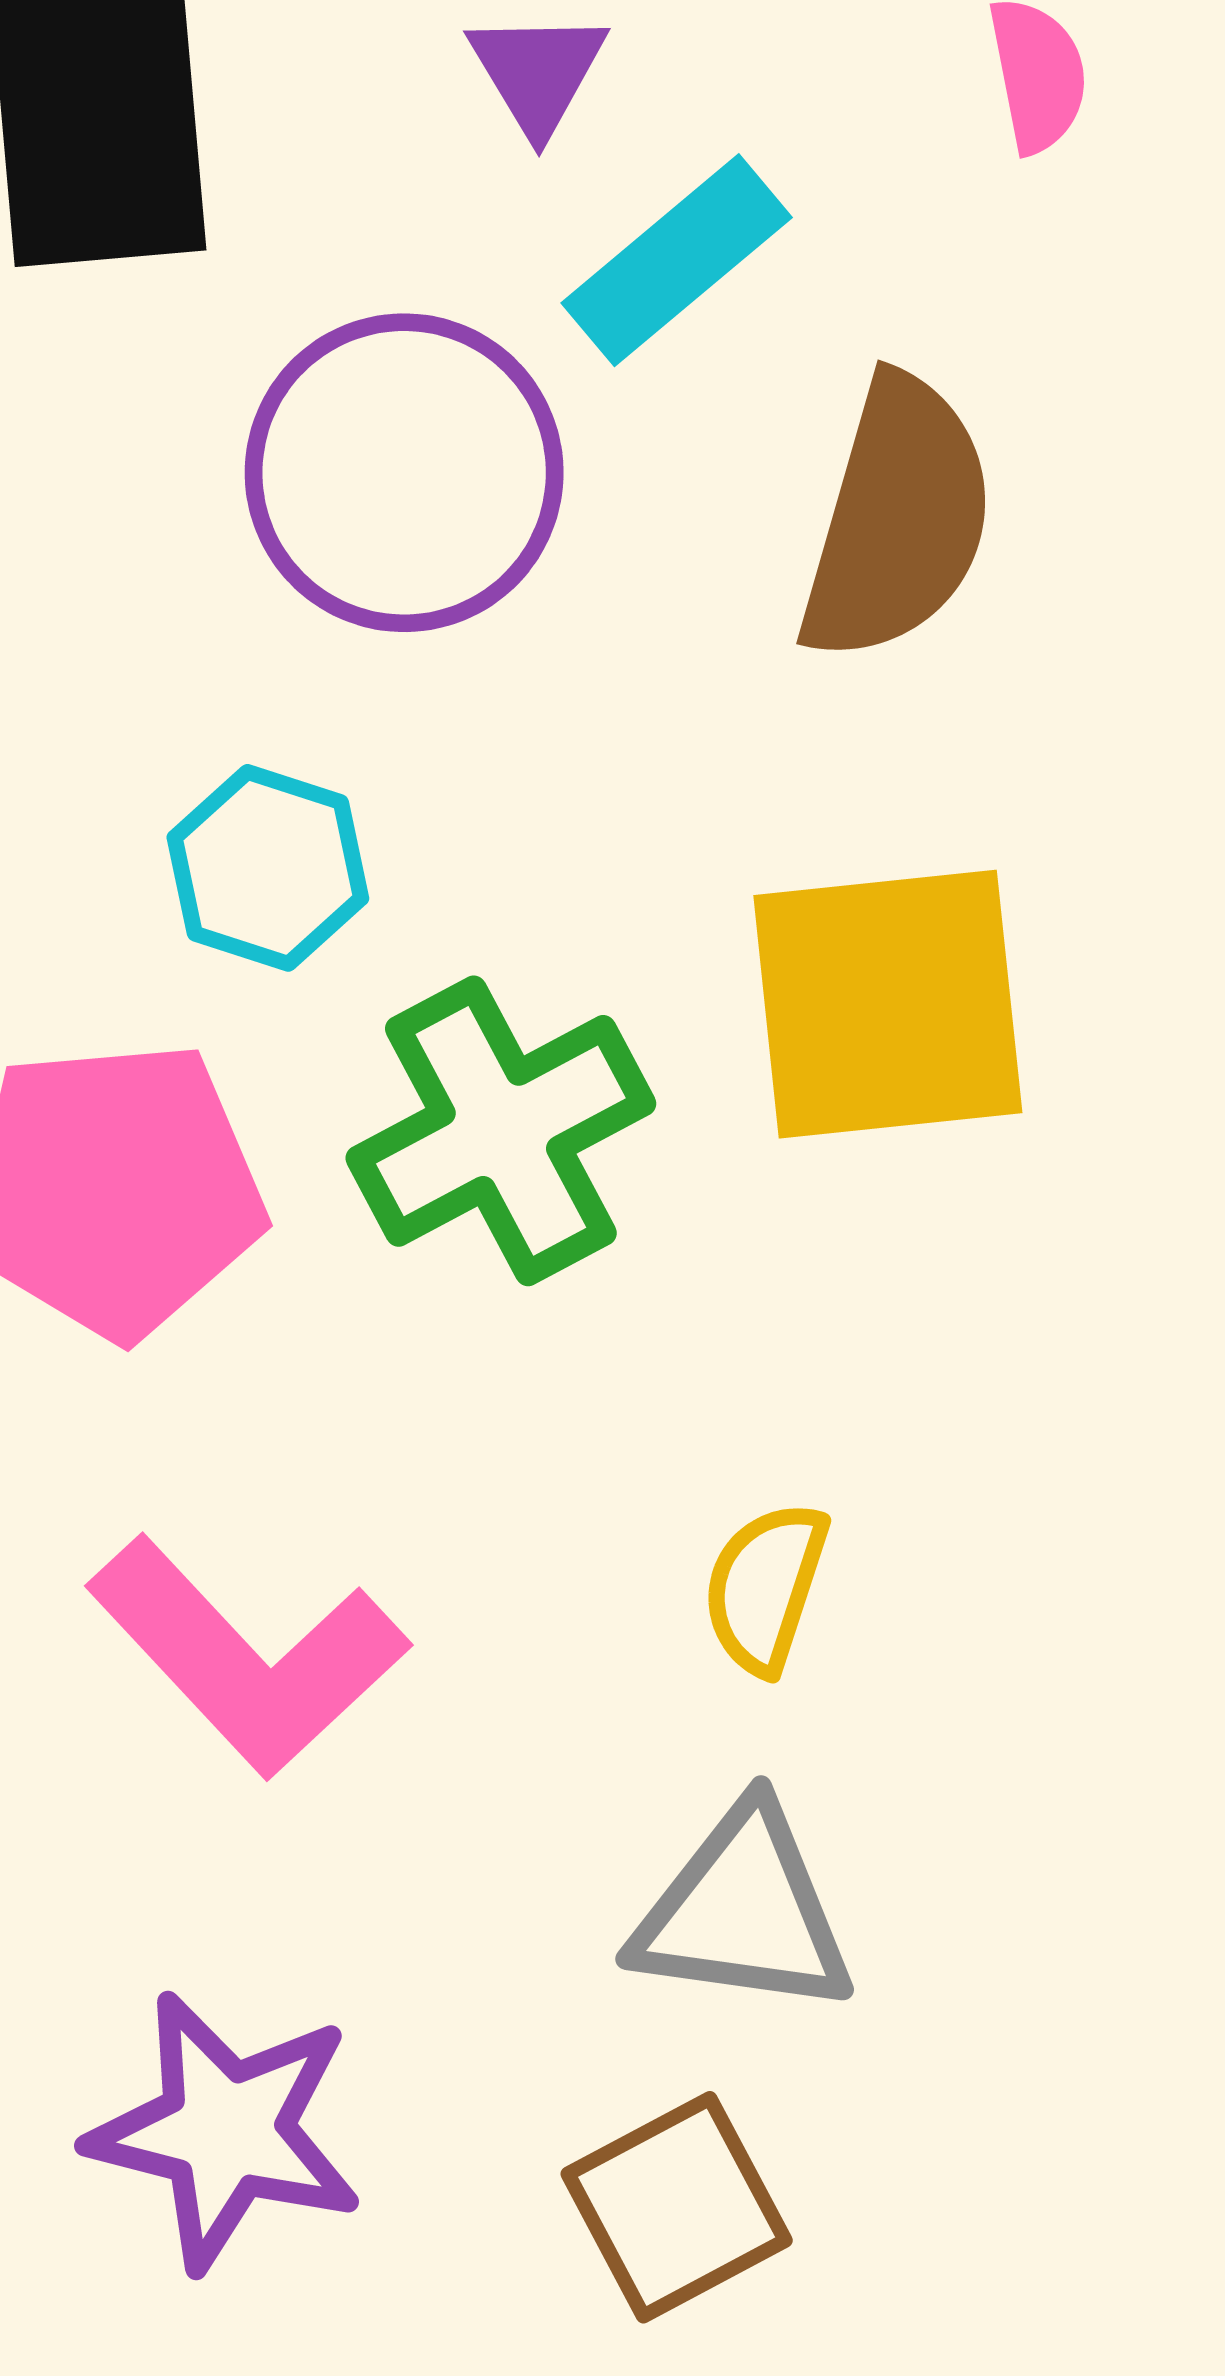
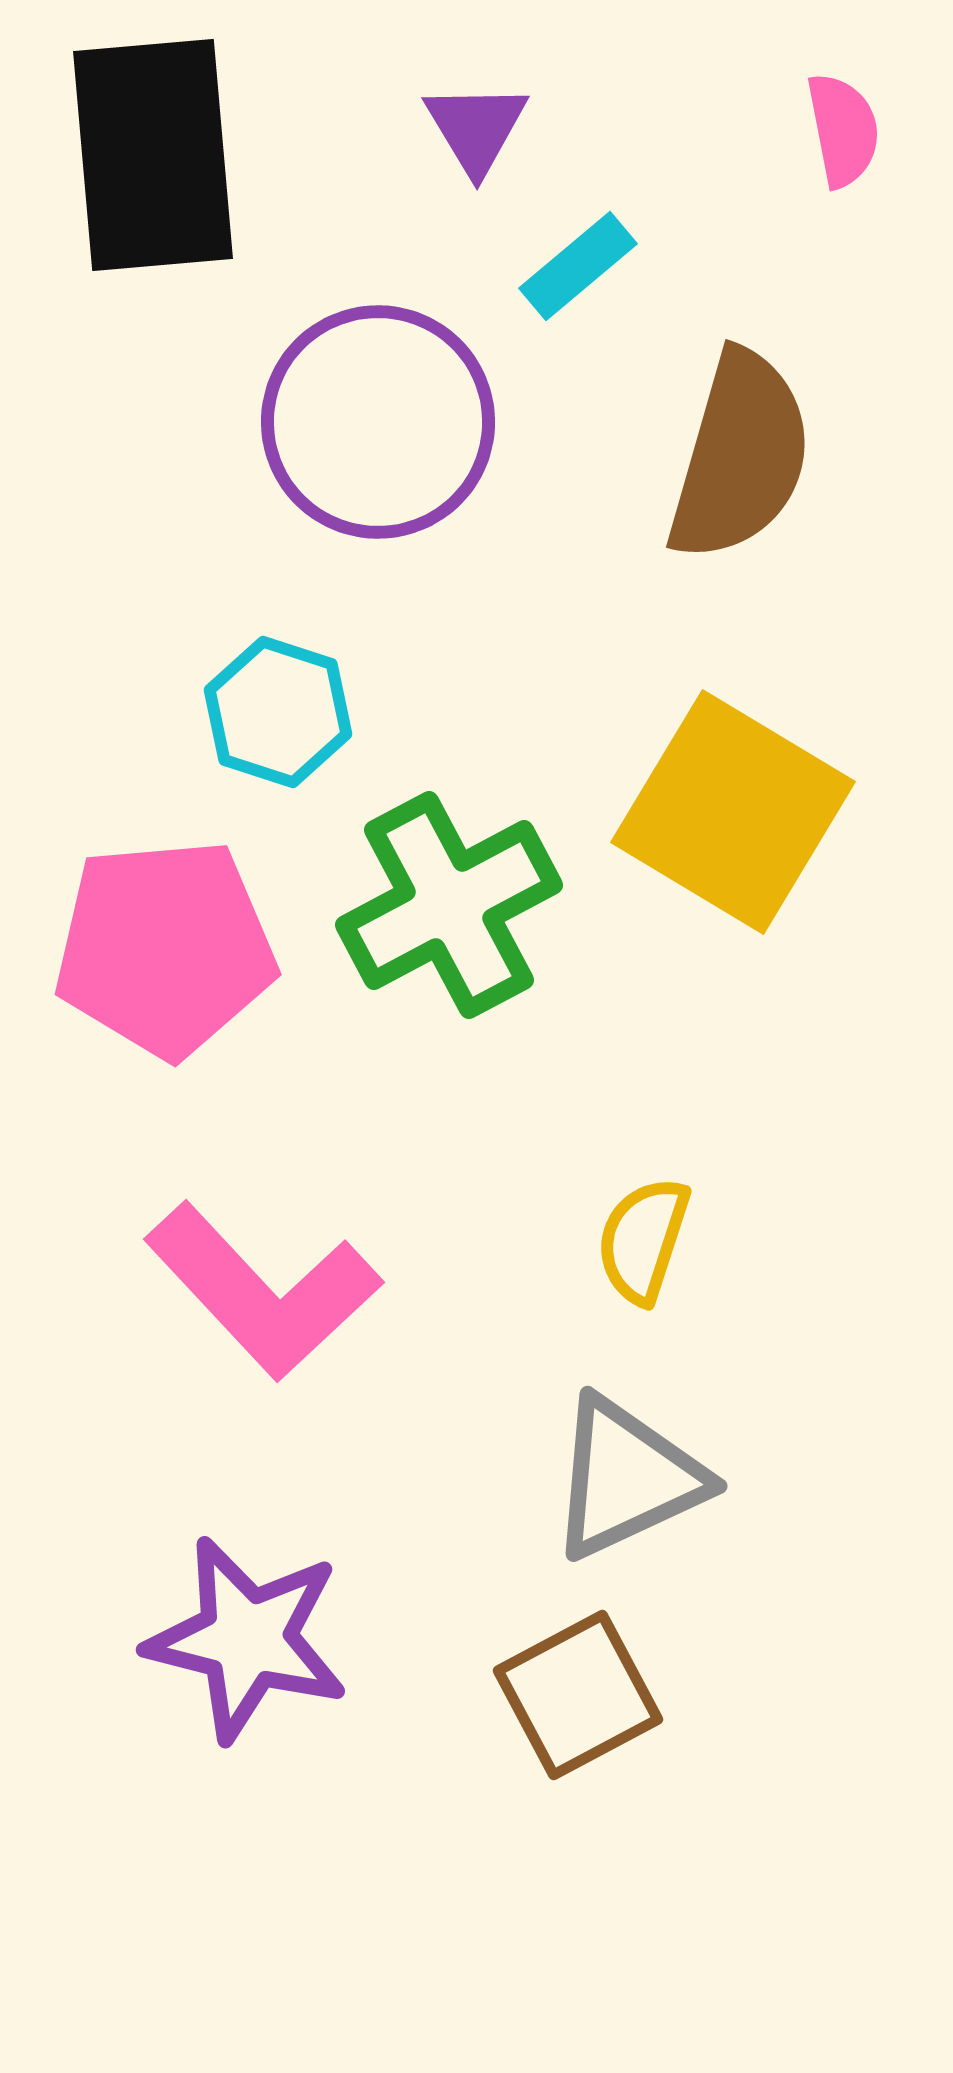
cyan rectangle: (677, 260) -> (578, 266), size x0.7
yellow square: (888, 1004) -> (733, 812), turned 37
gray triangle: (743, 1912) -> (627, 1478), turned -33

